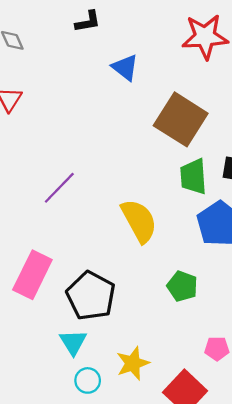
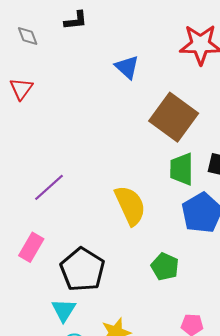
black L-shape: (88, 22) -> (76, 20), moved
purple line: (59, 188) -> (49, 187), moved
pink rectangle: (32, 275) -> (31, 247), size x0.7

